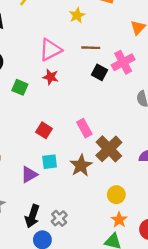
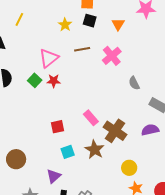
black square: (99, 72) -> (90, 21), moved
green square: (20, 87) -> (35, 80), moved, turned 32
red square: (44, 130) -> (57, 127), turned -32
purple triangle: (29, 175) -> (54, 176), moved

